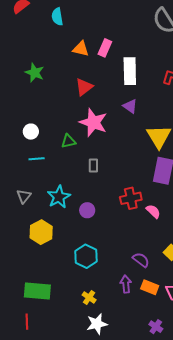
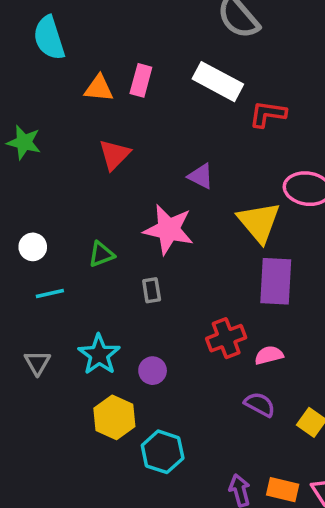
cyan semicircle: (57, 17) -> (49, 38), size x1.4
white rectangle: (130, 71) -> (218, 82), moved, turned -52
pink star: (93, 122) -> (169, 230), moved
pink semicircle: (153, 211) -> (269, 355), turned -49
yellow hexagon: (41, 232) -> (114, 417), moved
purple semicircle: (141, 260) -> (260, 404), moved

